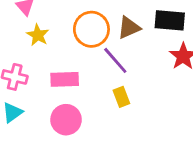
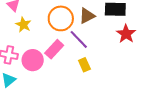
pink rectangle: (65, 79) -> (54, 49), moved, turned -42
pink circle: (66, 120) -> (33, 60), moved

